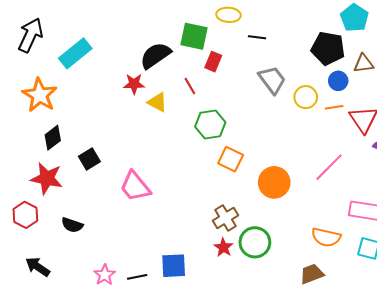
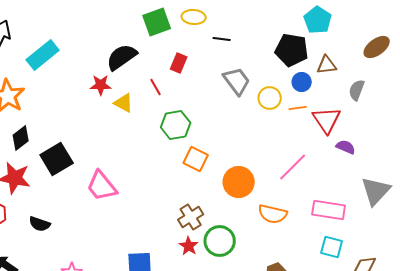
green square: (194, 36) -> (157, 22), moved, turned -32
black square: (89, 159) -> (57, 159), size x1.5
orange semicircle: (326, 237) -> (273, 214), moved

